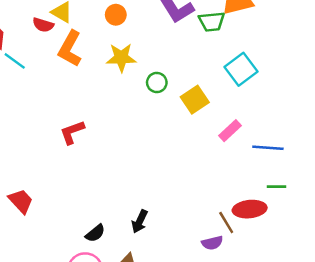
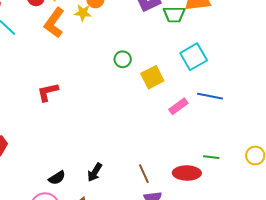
yellow star: (121, 58) -> (83, 13), moved, size x0.7
blue line: (268, 148) -> (210, 96), moved
brown line: (226, 222) -> (144, 174), moved

